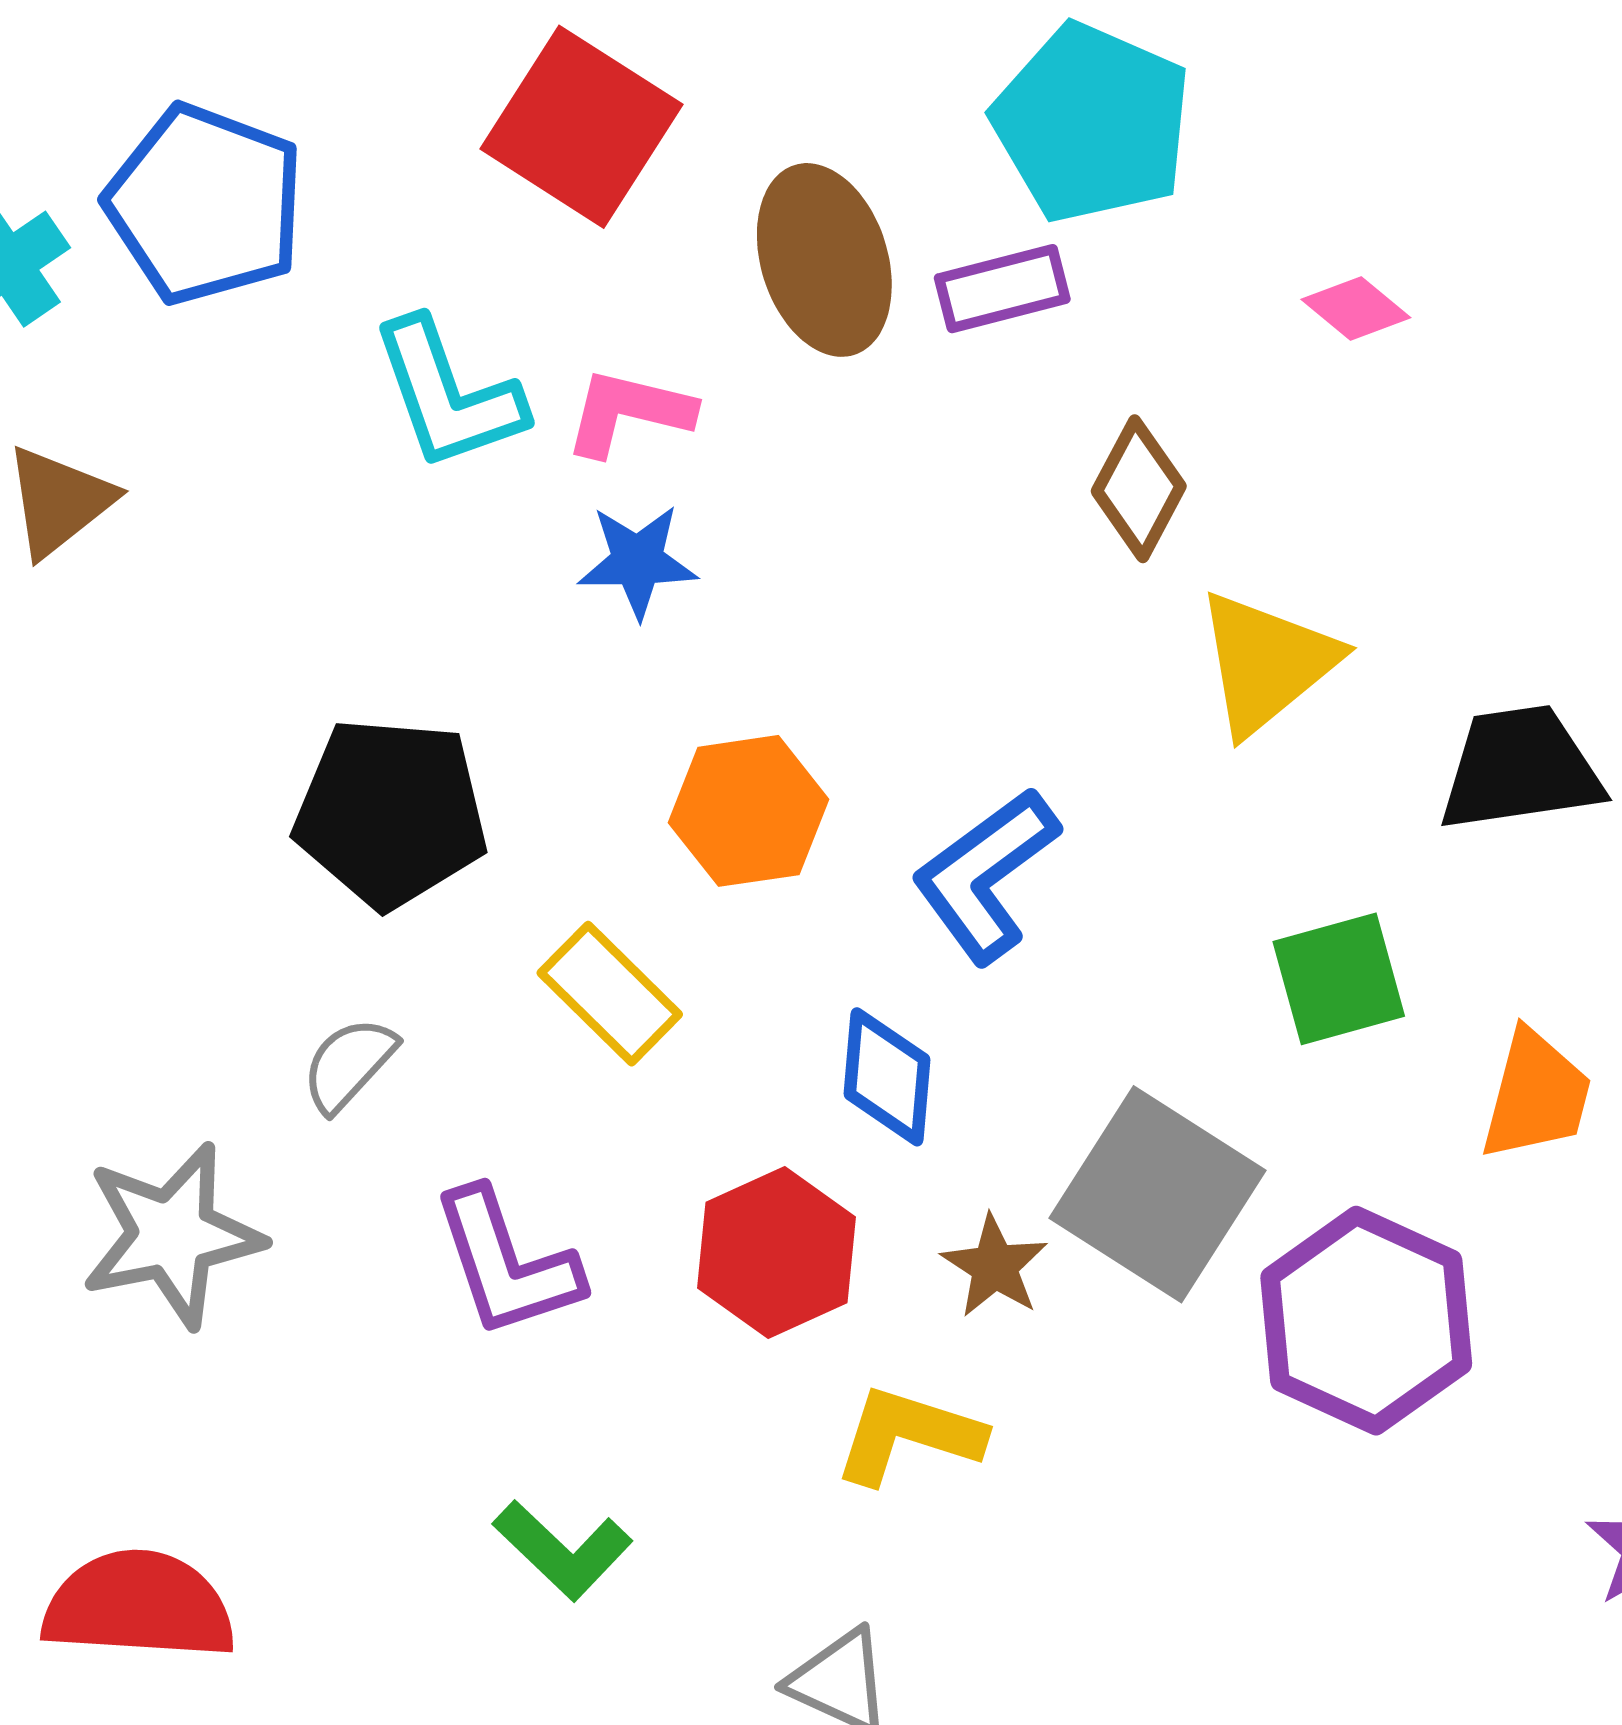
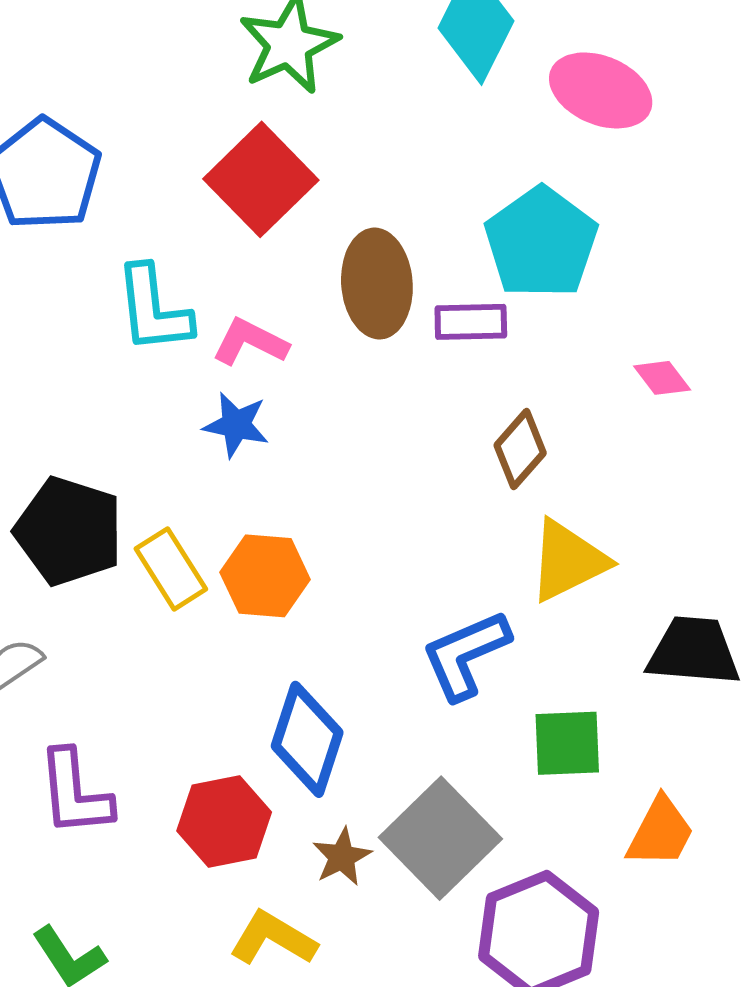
blue L-shape: (985, 875) -> (466, 655), moved
yellow rectangle: (610, 994) -> (171, 569), moved
blue diamond: (887, 1077) -> (307, 739), size x1.4

